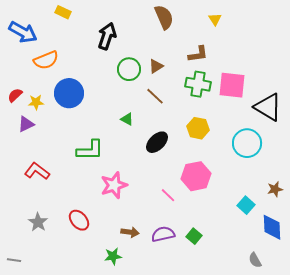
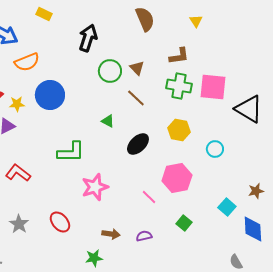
brown triangle: (156, 66) -> (137, 68), turned -42
cyan circle: (247, 143) -> (215, 149), moved, size x0.6
purple semicircle: (163, 234) -> (144, 236), size x0.7
green square: (194, 236) -> (184, 223), moved

